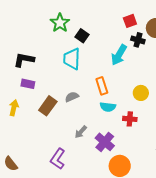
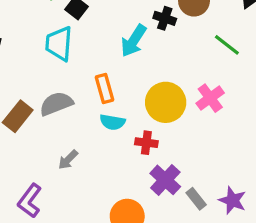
yellow circle: (141, 93) -> (166, 102), size x1.6
gray semicircle: (72, 97) -> (56, 104), size x1.5
purple cross: (105, 142) -> (165, 180), moved

